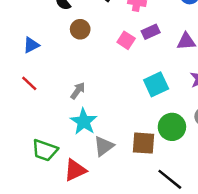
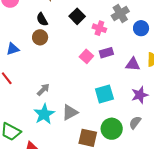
brown circle: (80, 29) -> (40, 37), moved
gray triangle: (104, 146) -> (70, 112), moved

